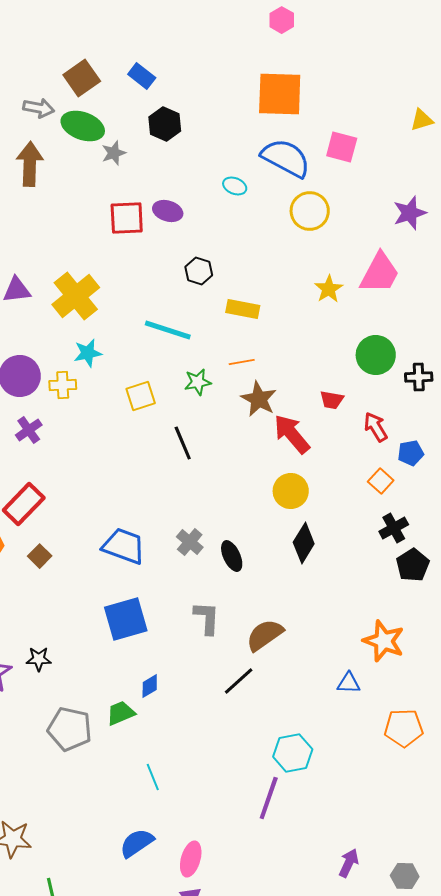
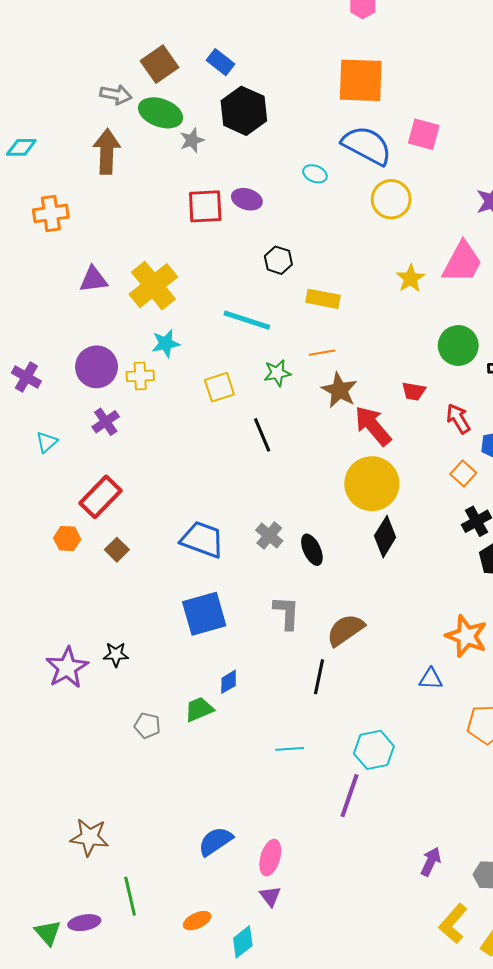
black hexagon: (165, 124) -> (244, 111), size x1.4
yellow circle: (291, 491) -> (372, 484), size x1.5
black line: (239, 681) -> (319, 677), turned -36
gray pentagon: (70, 729) -> (147, 725), size x0.6
cyan line: (153, 777) -> (290, 749), moved, turned -72

